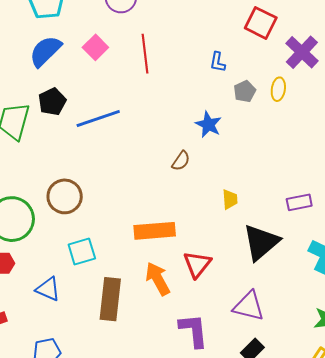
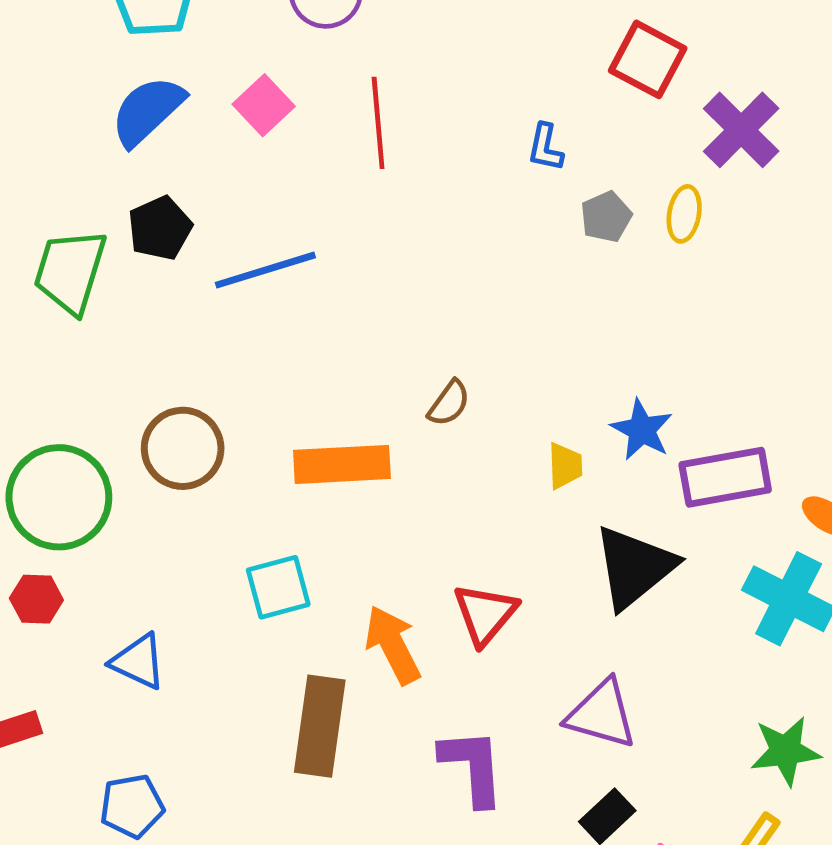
blue star: (208, 124) -> (642, 430), moved
brown semicircle: (181, 161) -> (449, 403), moved
purple rectangle: (299, 202) -> (725, 477), size x1.5
orange rectangle: (155, 231) -> (342, 464), moved
cyan square: (82, 252) -> (278, 587), moved
brown rectangle: (110, 299) -> (320, 726), moved

